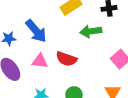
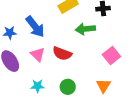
pink triangle: (40, 61) -> (38, 54), turned 35

